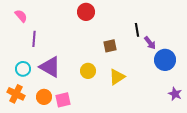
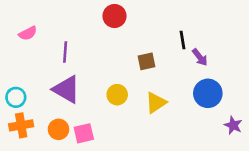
pink semicircle: (21, 16) -> (28, 33), moved, turned 104
purple line: (34, 39) -> (65, 52), moved
blue circle: (165, 60) -> (208, 93), moved
cyan circle: (23, 69) -> (16, 97), moved
orange cross: (16, 94) -> (21, 125), turned -36

